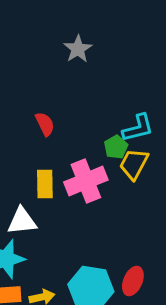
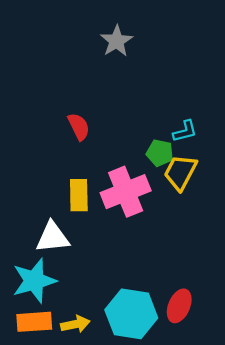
cyan L-shape: (138, 128) -> (185, 131), size x0.7
green pentagon: (116, 147) -> (160, 153), turned -30

